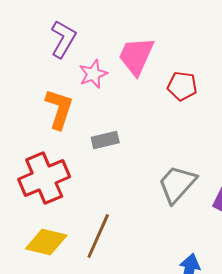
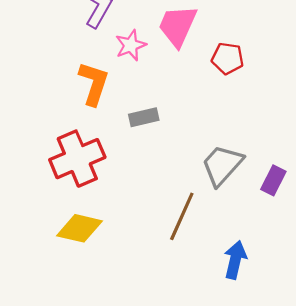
brown line: (98, 236) -> (182, 216), moved

